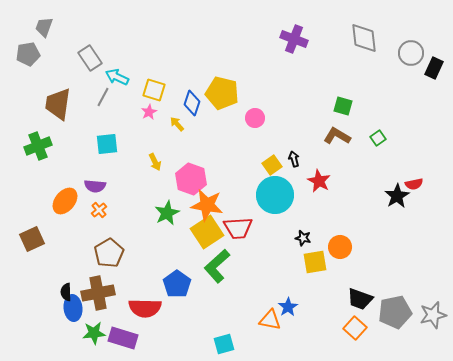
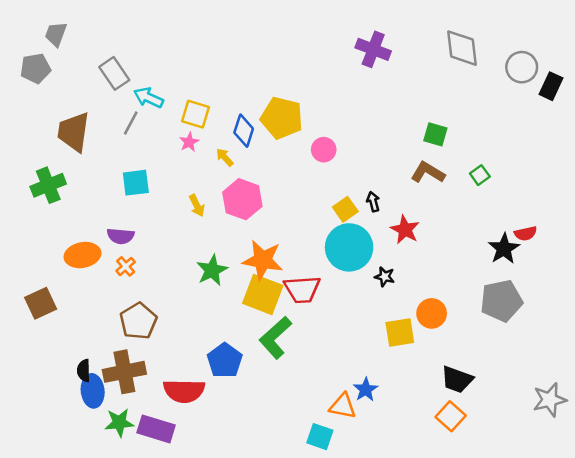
pink hexagon: (191, 179) -> (242, 199), moved
orange ellipse: (65, 201) -> (82, 255), turned 40
yellow square: (207, 232) -> (263, 294), turned -36
black star: (303, 238) -> (385, 277), moved
gray pentagon: (395, 312) -> (501, 301), moved
cyan square: (224, 344) -> (320, 437), moved, turned 35

